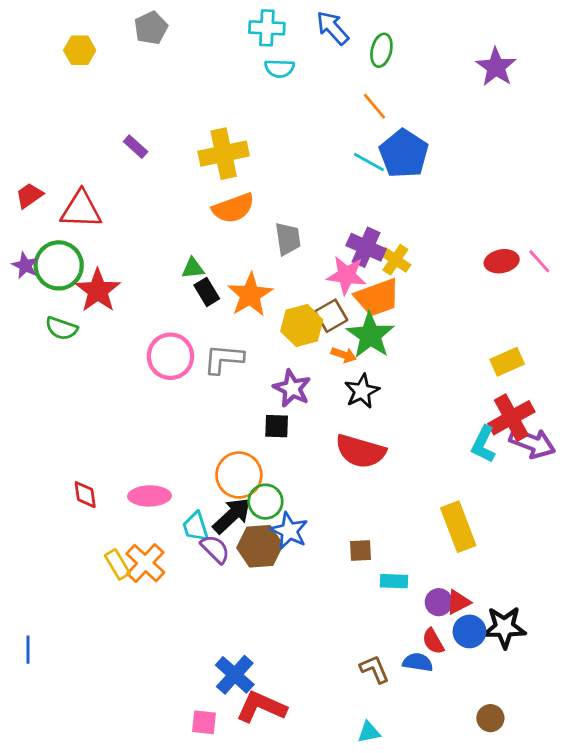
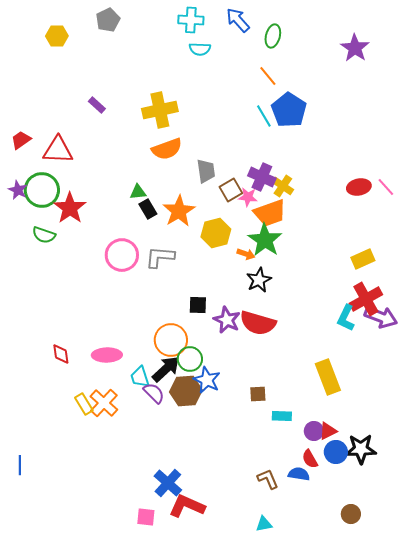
cyan line: (369, 162) -> (264, 116), turned 30
pink star: (347, 275) -> (248, 197), size x0.7
brown square: (331, 316) -> (231, 190), moved
purple star: (292, 388) -> (227, 320), moved

